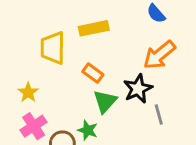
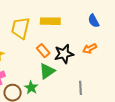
orange arrow: (159, 55) -> (90, 49), size x0.6
black star: (138, 89) -> (64, 54), moved

